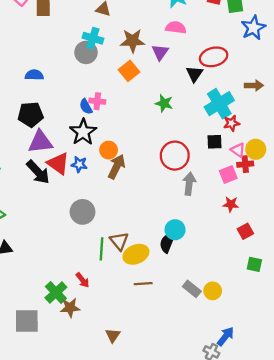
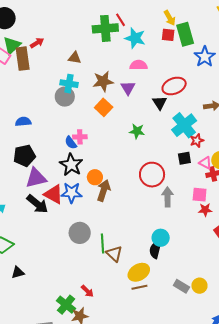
blue star: (79, 164) -> (72, 193), size x1.5
pink square: (228, 174) -> (200, 195), moved, turned 35
green line: (101, 249) -> (102, 243), moved
yellow ellipse: (136, 254) -> (139, 272), moved

